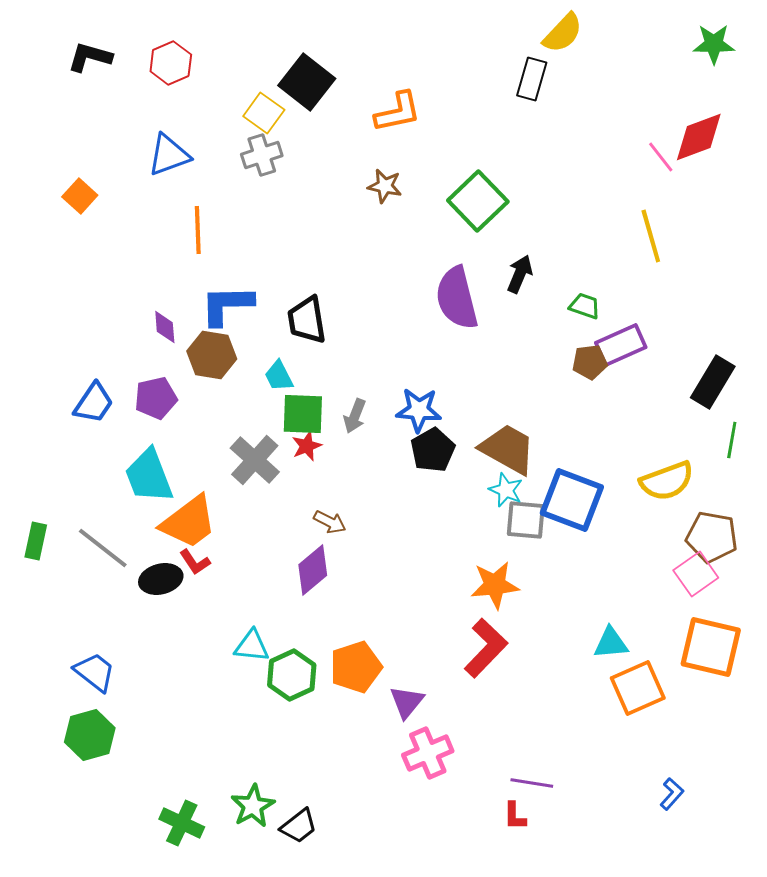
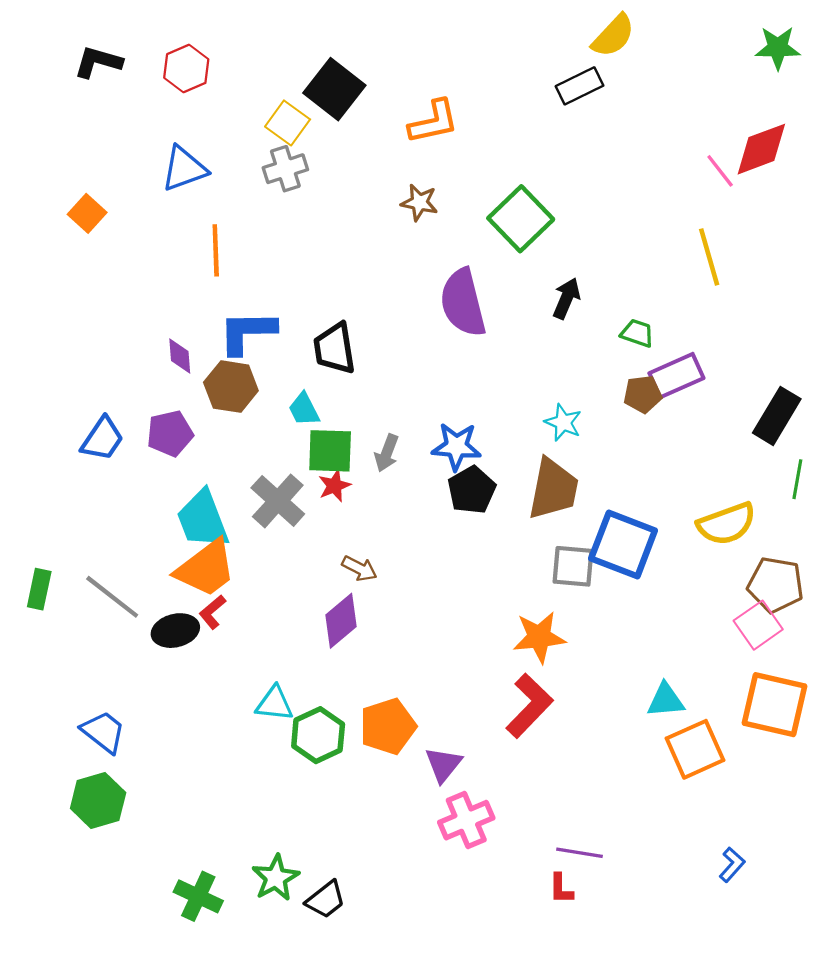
black rectangle: (532, 79) -> (580, 86), turned 48
purple semicircle: (457, 298) -> (463, 303), moved
brown trapezoid: (508, 449) -> (553, 489), turned 72
cyan trapezoid: (149, 476) -> (203, 519), moved
cyan star: (506, 490) -> (563, 422), moved
red L-shape: (195, 562) -> (212, 612), turned 84

